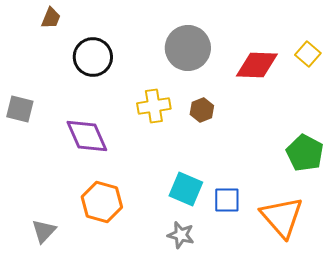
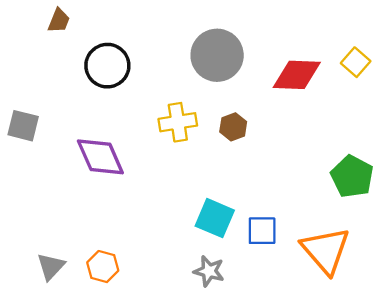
orange hexagon: (102, 202) -> (103, 267), moved, size x0.7

